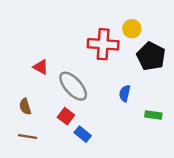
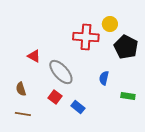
blue rectangle: (83, 134) -> (78, 107), moved

